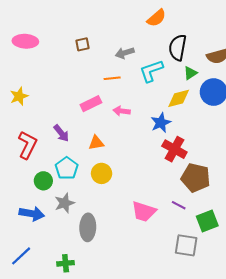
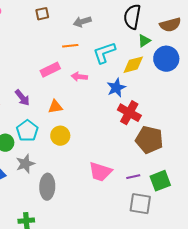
cyan L-shape: (151, 71) -> (104, 53), moved
purple line: (179, 205) -> (133, 177), moved, turned -40

